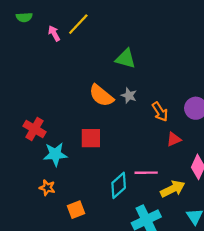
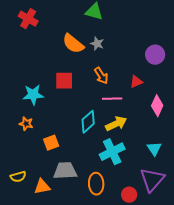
orange arrow: (160, 112) -> (101, 76), moved
red cross: (35, 129) -> (28, 19), moved
pink line: (146, 173) -> (112, 99), moved
yellow arrow: (173, 189) -> (116, 124), moved

